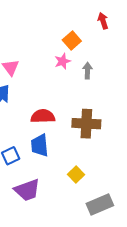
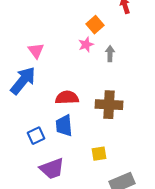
yellow square: (76, 174) -> (99, 154), turned 35

